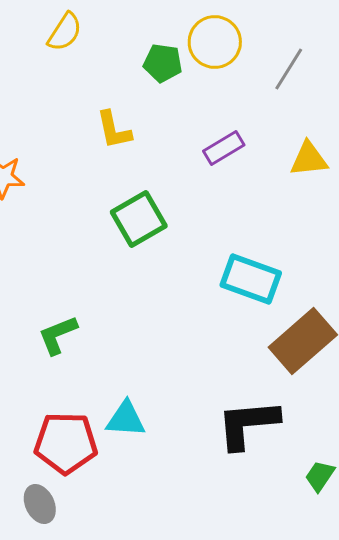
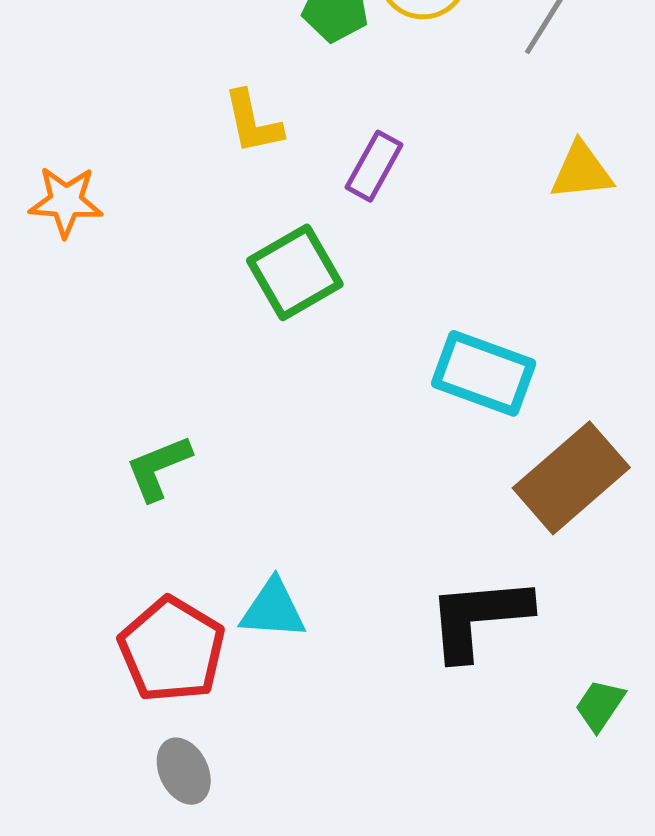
purple rectangle: (224, 148) -> (374, 166), moved, turned -30
red pentagon: (66, 443) -> (172, 650), turned 30
gray ellipse: (40, 504) -> (184, 771), moved

